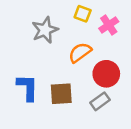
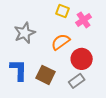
gray star: (45, 30) -> (25, 33), moved
brown square: (61, 94) -> (46, 75), turned 30

